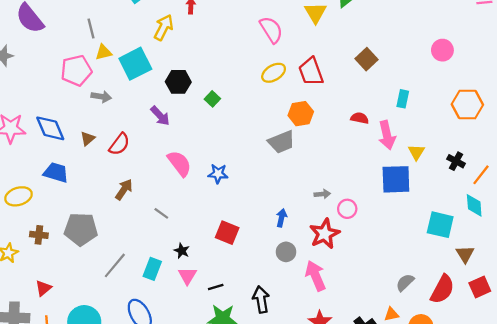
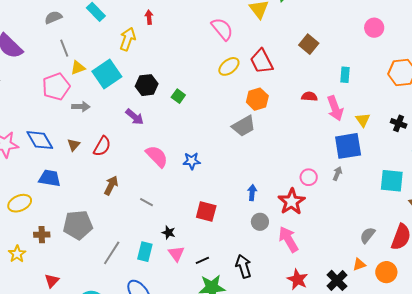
gray arrow: (322, 194) -> (337, 174), moved, turned -56

